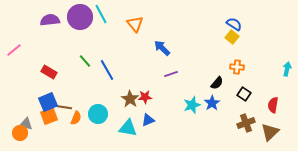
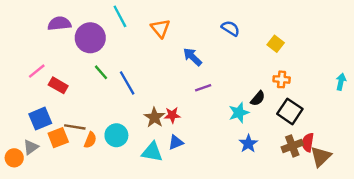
purple circle: (80, 17) -> (90, 38), moved
blue semicircle: (234, 24) -> (230, 28), moved
pink line: (14, 50) -> (37, 71), moved
black square: (244, 94) -> (290, 111), size x1.5
blue square: (48, 102) -> (40, 119), moved
blue star: (212, 103) -> (248, 144), moved
cyan star: (192, 105) -> (239, 113), moved
red semicircle: (273, 105) -> (308, 142), moved
gray triangle: (26, 124) -> (31, 147), turned -48
orange circle: (20, 133) -> (14, 158), moved

